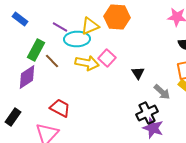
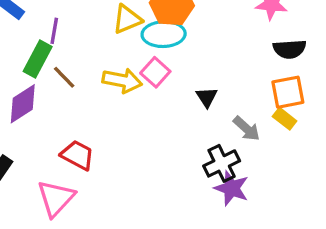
purple line: (60, 27) -> (54, 31), moved, turned 70
cyan ellipse: (77, 39) -> (164, 34), moved

